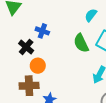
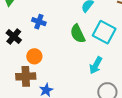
black cross: (26, 47) -> (14, 37), moved

